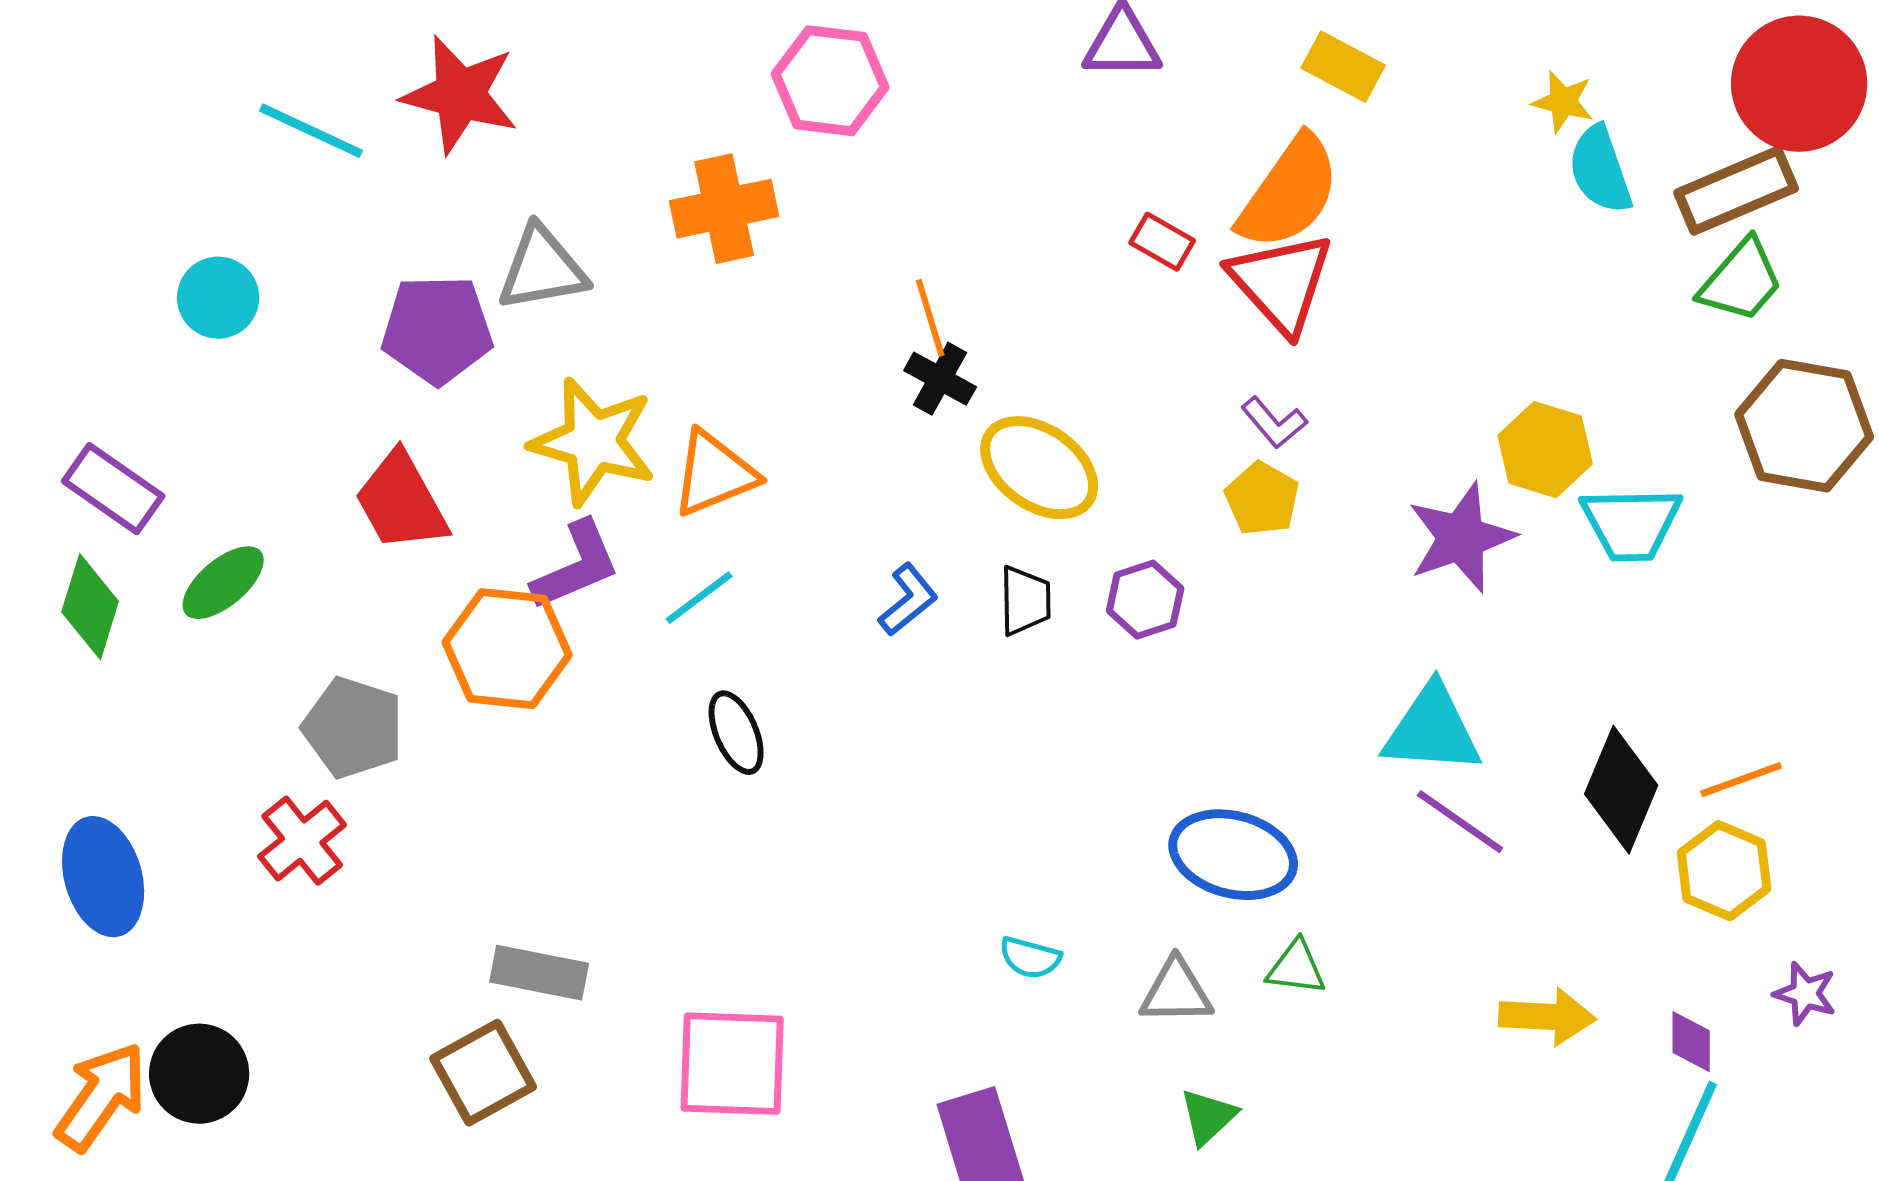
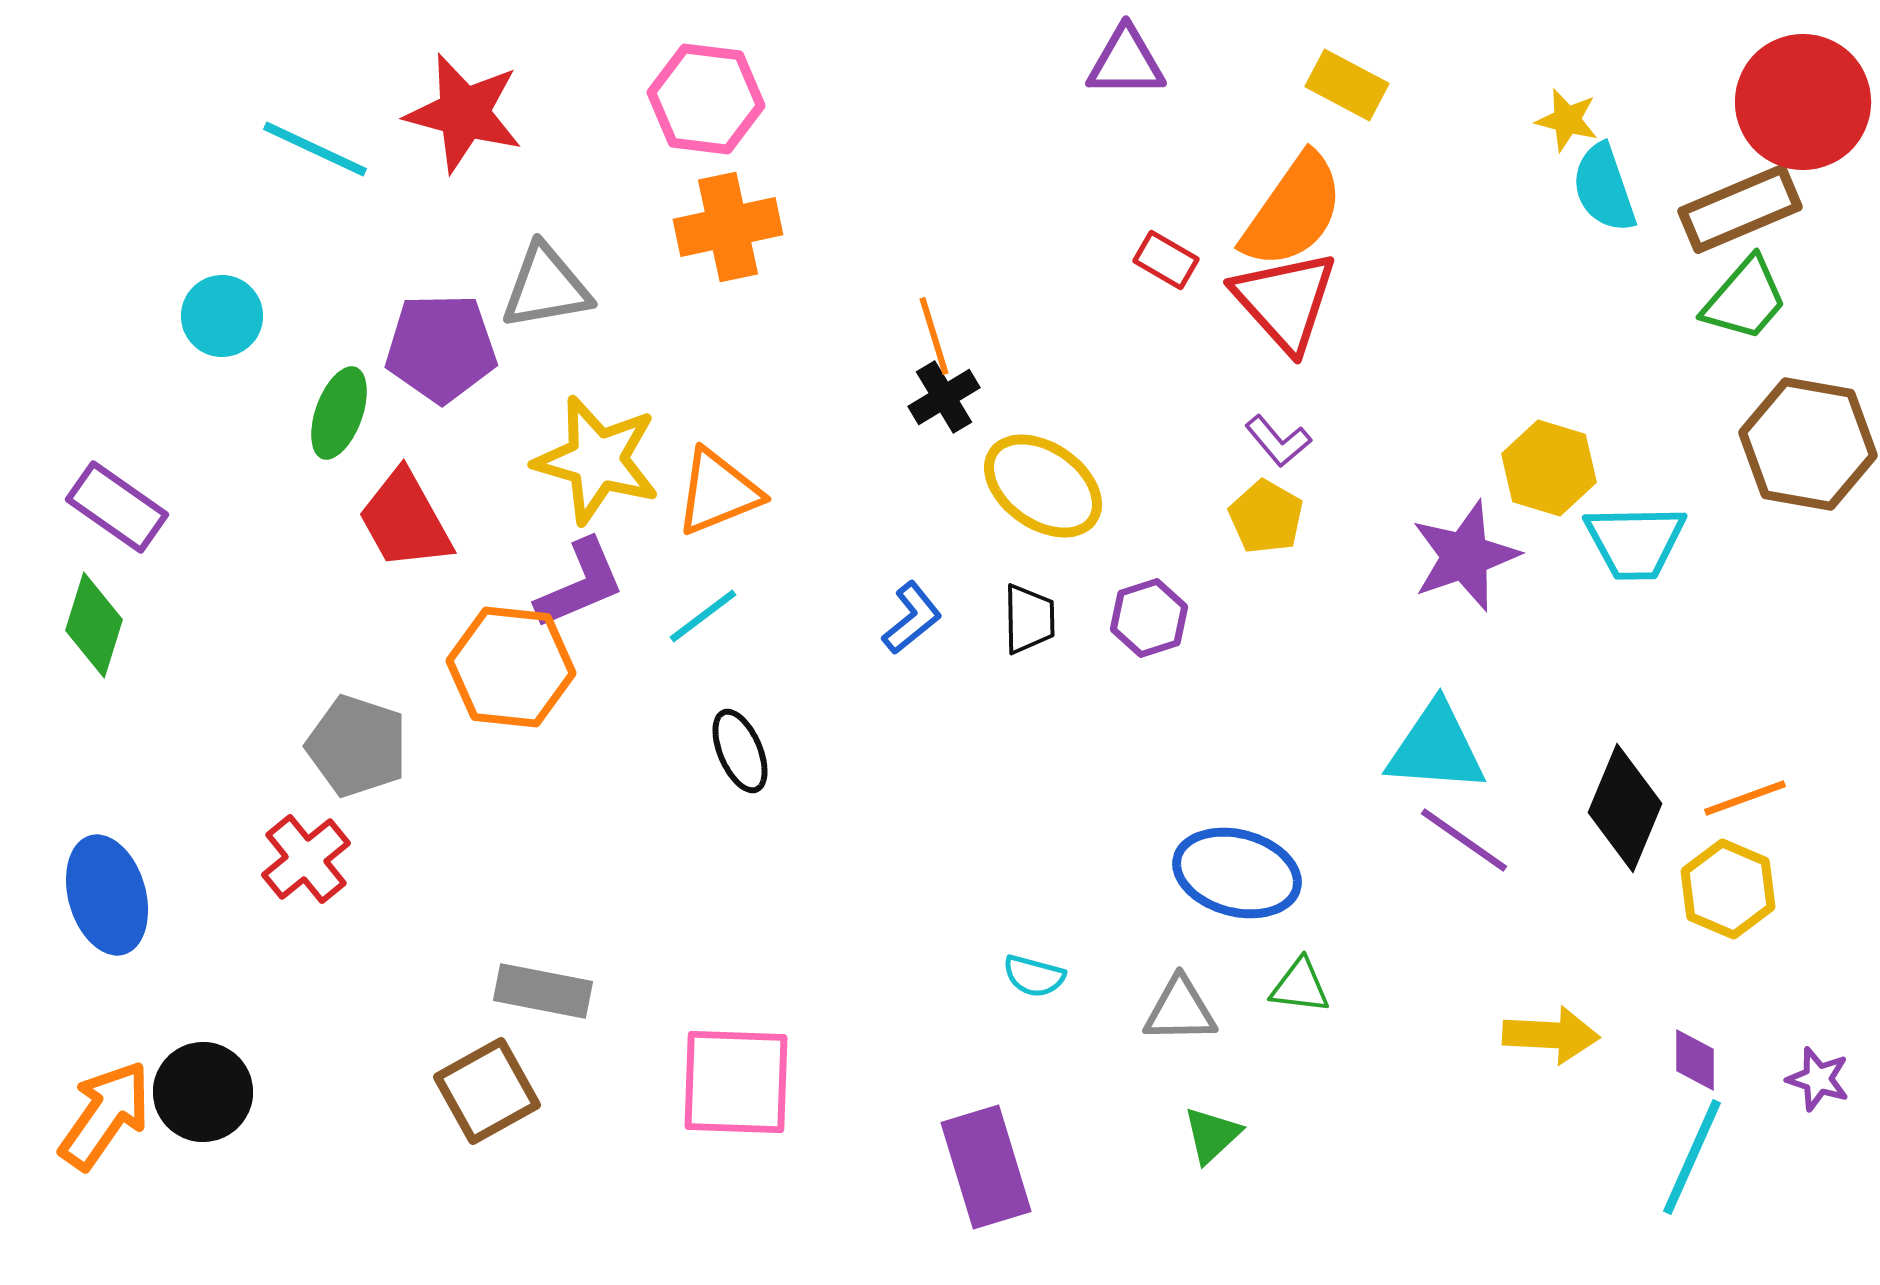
pink hexagon: (830, 81) -> (706, 99), moved
black cross: (940, 379) -> (944, 397), turned 30
green ellipse: (223, 583) -> (339, 413), moved, turned -30
purple star: (1805, 994) -> (1818, 1079), moved

